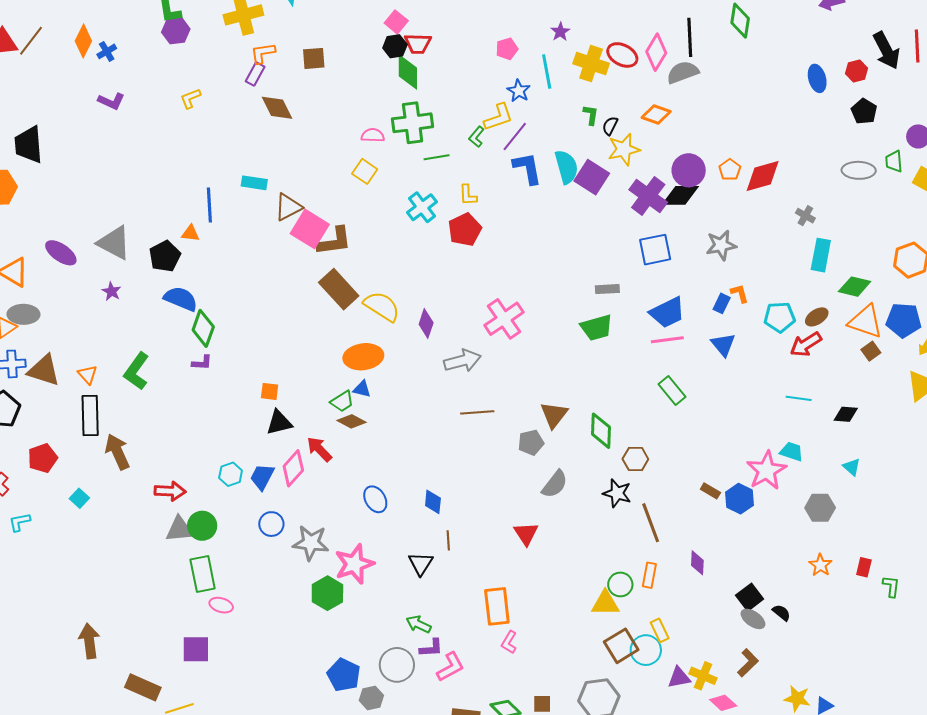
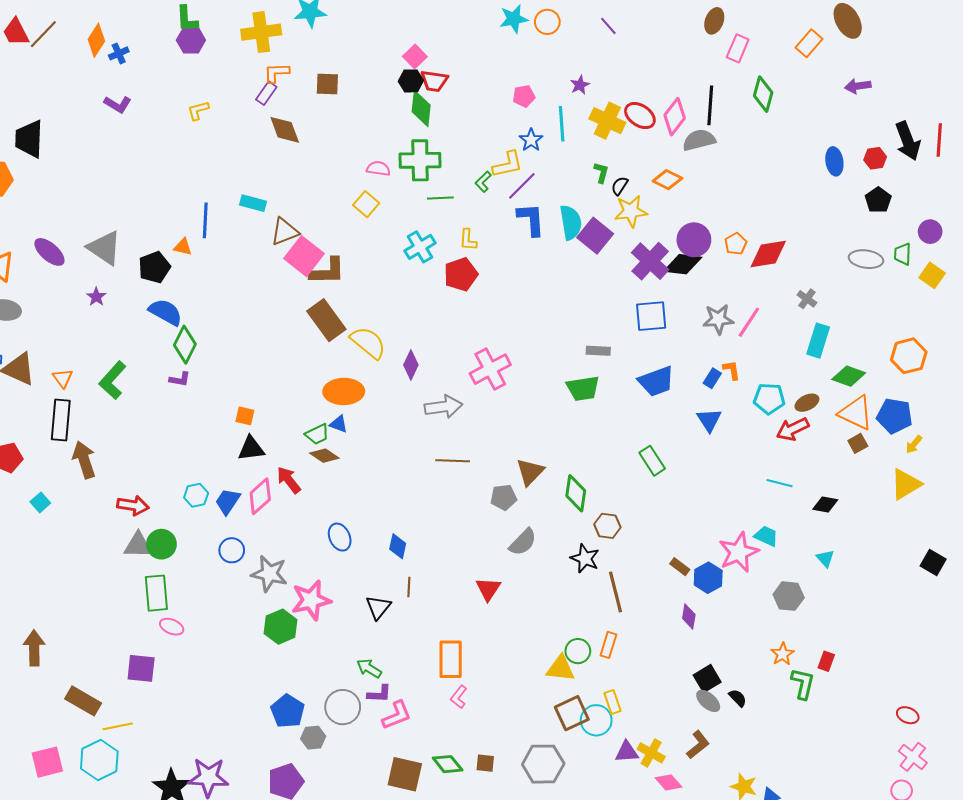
pink line: (667, 340) -> (749, 322), moved, turned -56
purple diamond: (697, 563) -> (689, 616), moved
green L-shape: (891, 586) -> (803, 684), moved, size x1.4

